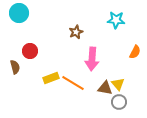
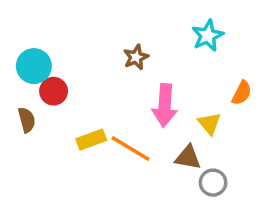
cyan circle: (19, 13) -> (34, 66), moved
cyan star: (116, 20) -> (208, 36), turned -30
yellow triangle: (118, 84) -> (209, 123), moved

